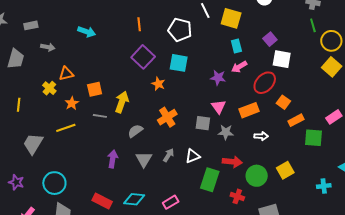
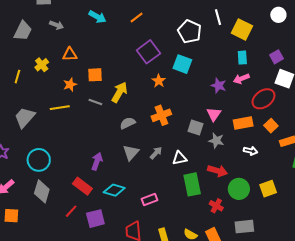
orange line: (139, 24) -> (137, 17), moved, turned 48
yellow cross: (49, 88) -> (42, 65), moved
orange square: (283, 102) -> (271, 126), moved
purple arrow: (113, 159) -> (97, 161), moved
green rectangle: (210, 180) -> (192, 184), turned -40

